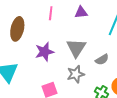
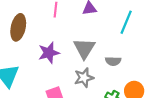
gray semicircle: (102, 60) -> (113, 61), turned 32

